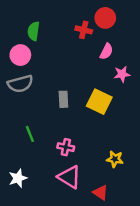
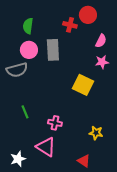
pink semicircle: (106, 51) -> (101, 41), moved
pink circle: (20, 55) -> (29, 50), moved
gray rectangle: (63, 99) -> (53, 50), moved, size x1.5
pink triangle: (69, 177) -> (46, 147), moved
white star: (18, 178) -> (18, 159), moved

